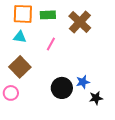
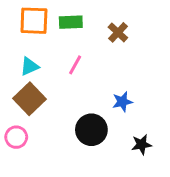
brown cross: (80, 22) -> (118, 32), size x0.6
cyan triangle: (20, 37) -> (29, 66), moved, turned -32
blue star: (83, 82) -> (122, 102), moved

